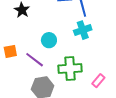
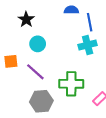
cyan circle: (49, 40) -> (38, 44), moved

